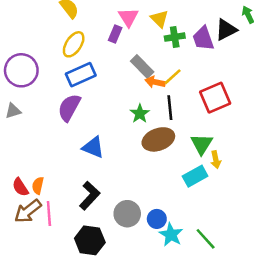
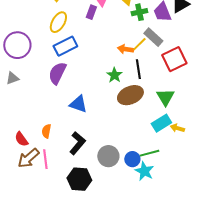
gray rectangle: (142, 66) -> (153, 37), moved
yellow arrow: (216, 160) -> (177, 128), moved, turned 120
orange semicircle: (38, 186) -> (46, 131), moved
green line: (206, 239) -> (149, 153), moved, turned -60

